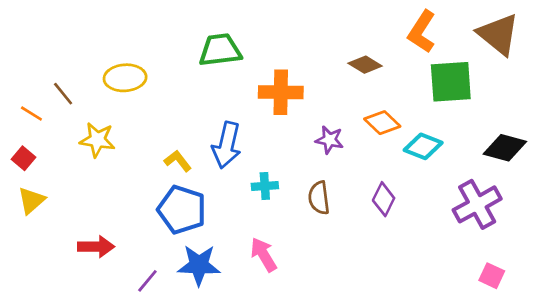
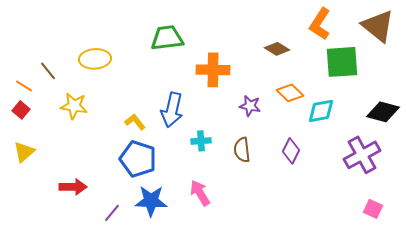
cyan diamond: (423, 146) -> (321, 111), turned -32
red square: (24, 158) -> (21, 110), moved

